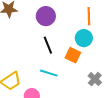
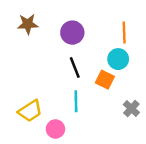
cyan line: (49, 73) -> (76, 101), turned 72

